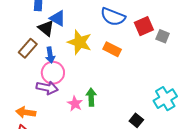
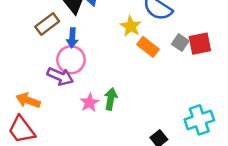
red square: (144, 26) -> (200, 44), moved
gray square: (163, 36) -> (180, 43), moved
yellow star: (80, 42) -> (131, 26), moved, size x0.7

